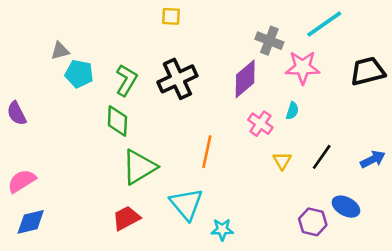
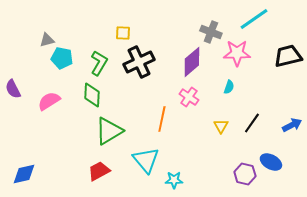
yellow square: (171, 16) -> (123, 33), moved
pink cross: (260, 124) -> (189, 97), moved
pink semicircle: (22, 181) -> (49, 101), moved

